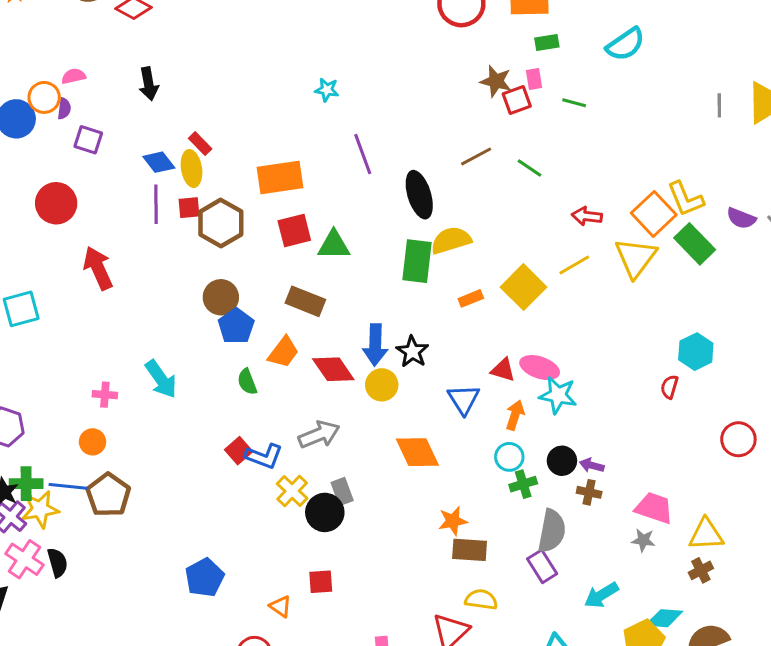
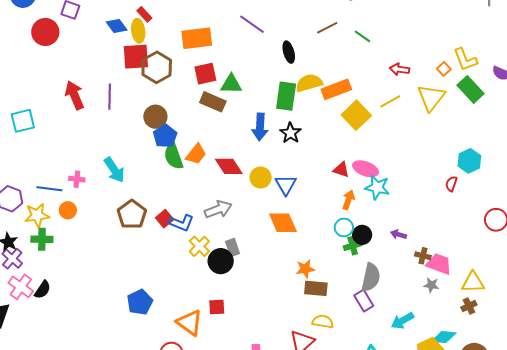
purple line: (363, 154) -> (252, 24), turned -36
black ellipse: (419, 195) -> (289, 52), size x0.7
red circle: (56, 203) -> (45, 32), moved
purple line: (156, 204) -> (110, 97), moved
red square: (189, 208) -> (136, 57), size x1.8
orange square: (654, 214) -> (444, 69), size x0.5
orange rectangle: (471, 298) -> (336, 89), moved, size x1.8
brown rectangle: (305, 301) -> (213, 102), moved
blue arrow: (375, 345) -> (260, 127), moved
black star: (412, 352) -> (290, 133), moved
green semicircle: (247, 382) -> (174, 156), moved, size x1.5
blue triangle: (464, 399) -> (286, 185), moved
black circle: (562, 461) -> (362, 235), moved
green cross: (26, 484) -> (42, 239), moved
blue line: (68, 486) -> (49, 189), moved
brown cross: (589, 492) -> (423, 256), moved
brown pentagon: (108, 495) -> (132, 214), moved
yellow star: (40, 509) -> (37, 215), moved
black semicircle: (58, 563) -> (43, 290), turned 48
orange triangle: (280, 606) -> (190, 323), size x1.8

